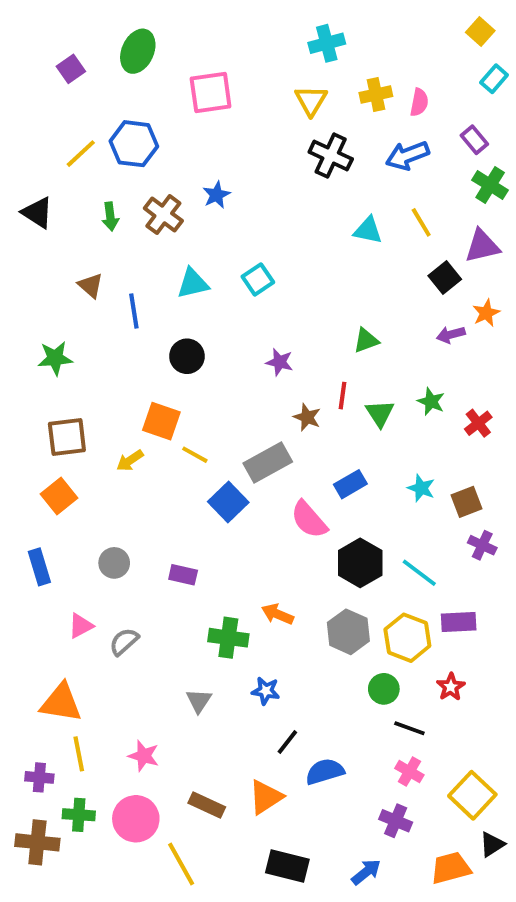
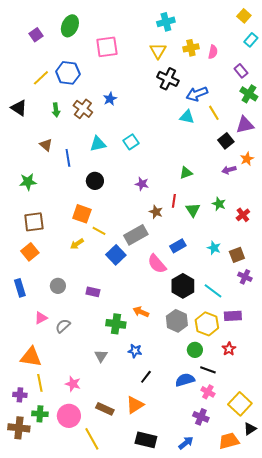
blue arrow: (407, 155) -> (197, 94), moved
yellow arrow: (130, 461) -> (77, 244), moved
blue semicircle: (325, 772) -> (185, 380), moved

